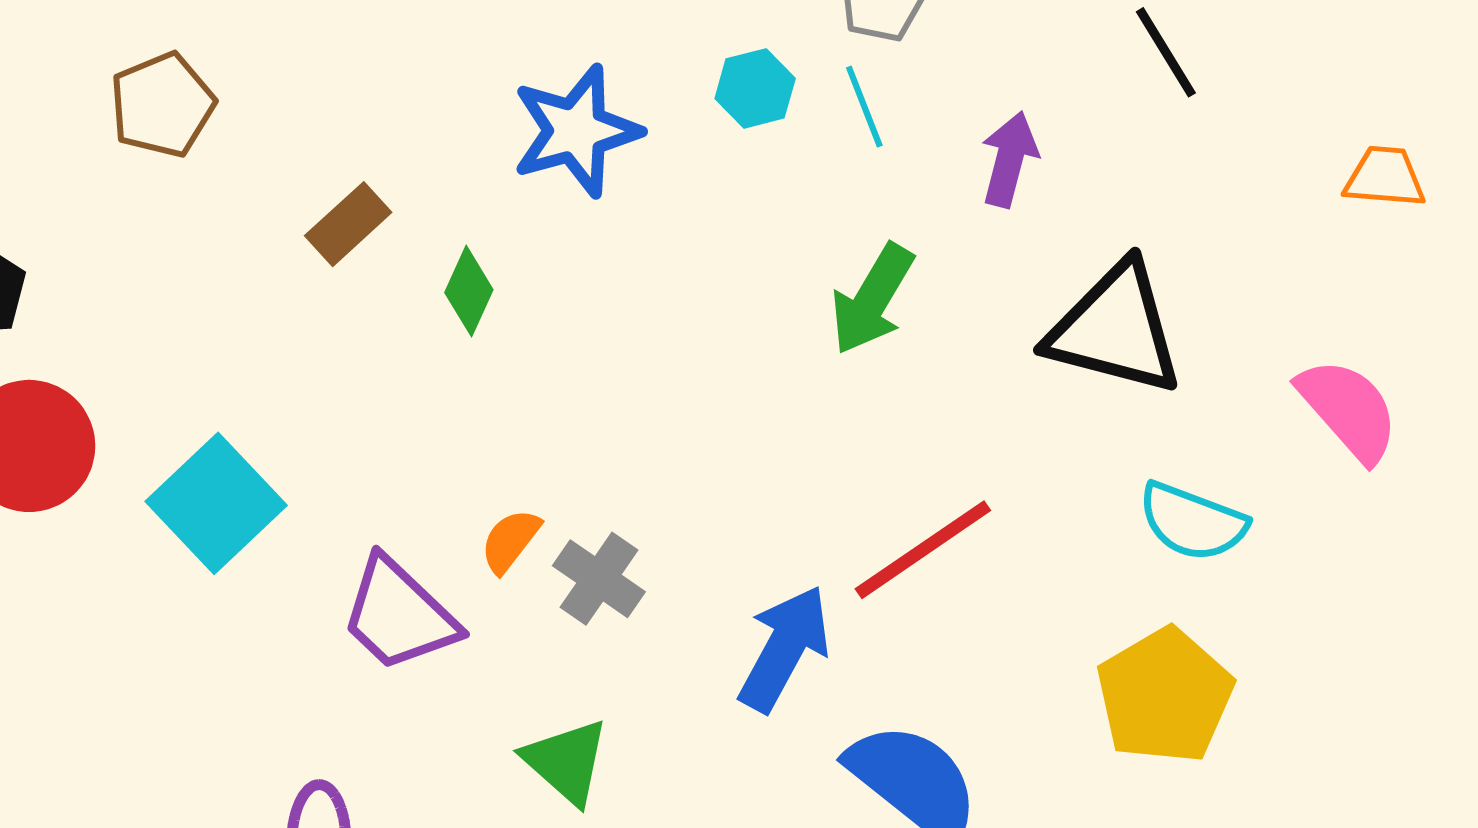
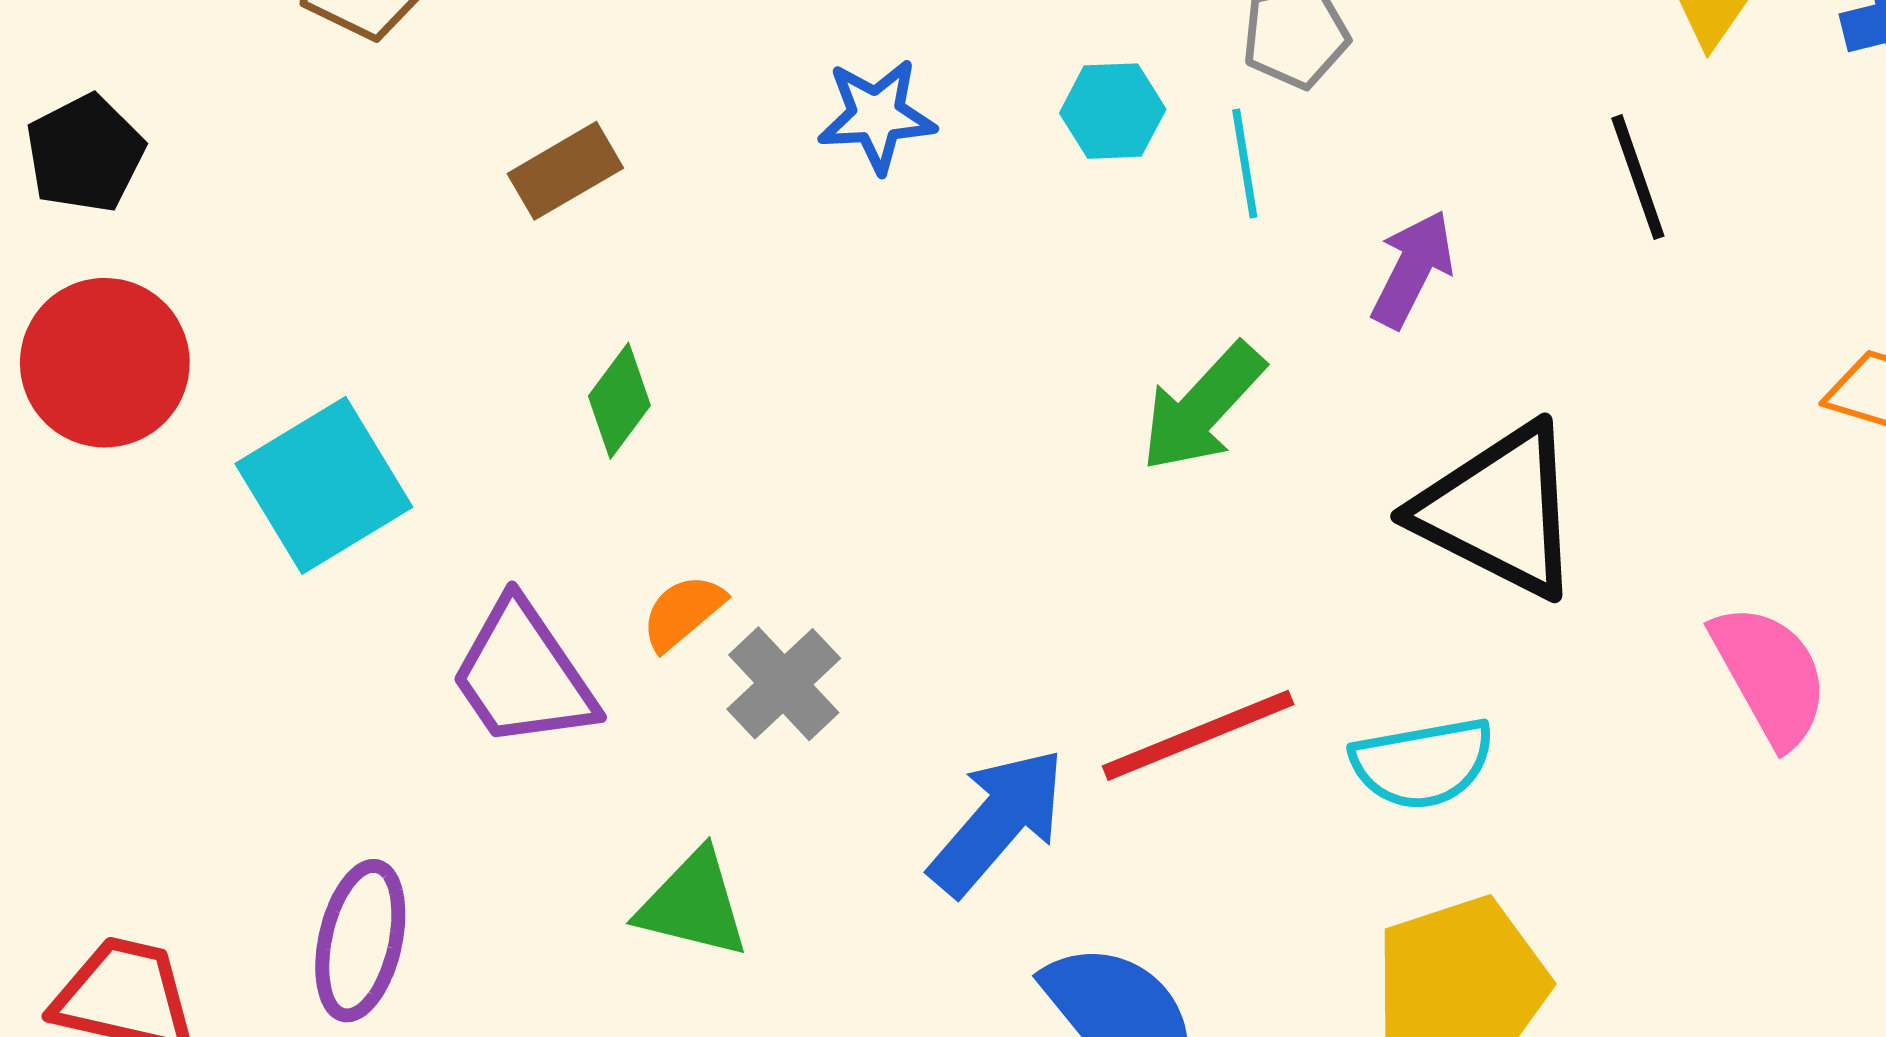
blue star: (576, 131) -> (877, 116), size x0.7
green diamond: (469, 291) -> (619, 401), moved
cyan semicircle: (1193, 522) -> (1423, 763), moved, turned -43
green triangle: (566, 761) -> (693, 904), turned -40

